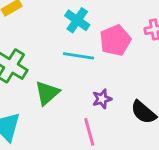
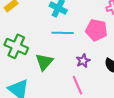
pink pentagon: (115, 40) -> (96, 30), moved, turned -30

